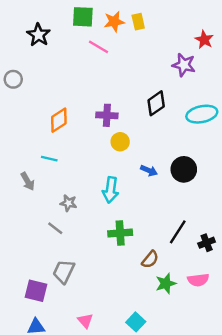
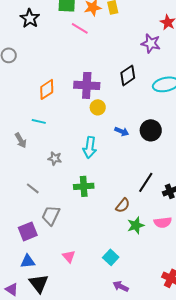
purple cross: (107, 115) -> (87, 85), size x1.4
gray line: (55, 228) -> (33, 188), moved
green cross: (120, 233) -> (84, 186), moved
purple square: (36, 291) -> (28, 231), turned -36

